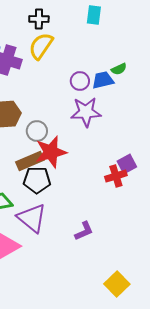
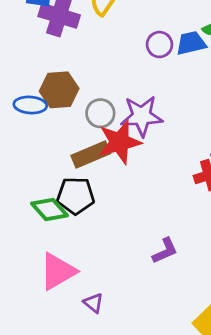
purple star: (86, 112) -> (142, 116), moved
black pentagon: (37, 180) -> (76, 196), moved
purple triangle: (32, 218) -> (93, 303), moved, size x0.5

